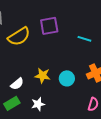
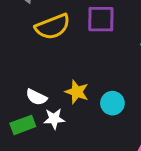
white semicircle: (17, 84) -> (36, 97), turned 56
white star: (38, 104) -> (54, 119), moved

